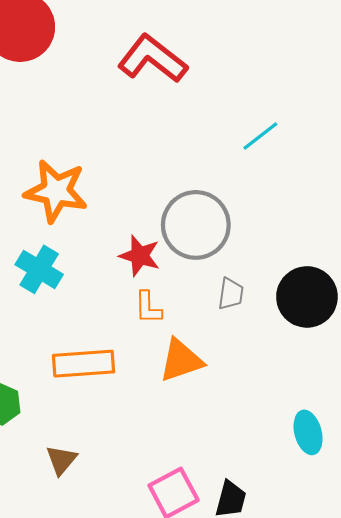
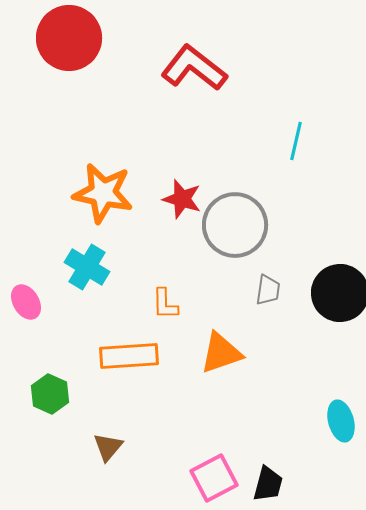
cyan line: (260, 136) -> (296, 141), turned -39
red star: (140, 256) -> (182, 199), moved
orange L-shape: (148, 308) -> (165, 304), moved

